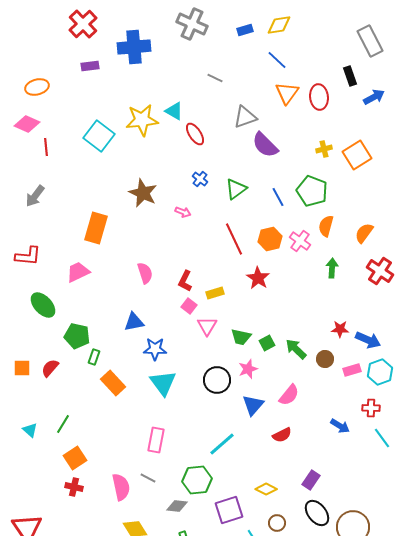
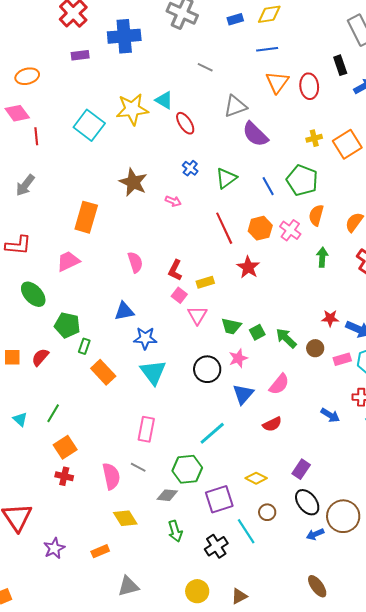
blue line: (277, 60) -> (267, 49), turned -50
pink diamond: (27, 124) -> (17, 113), turned 30

